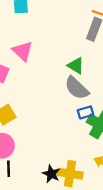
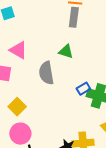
gray semicircle: (77, 88) -> (46, 73), moved, turned 50

